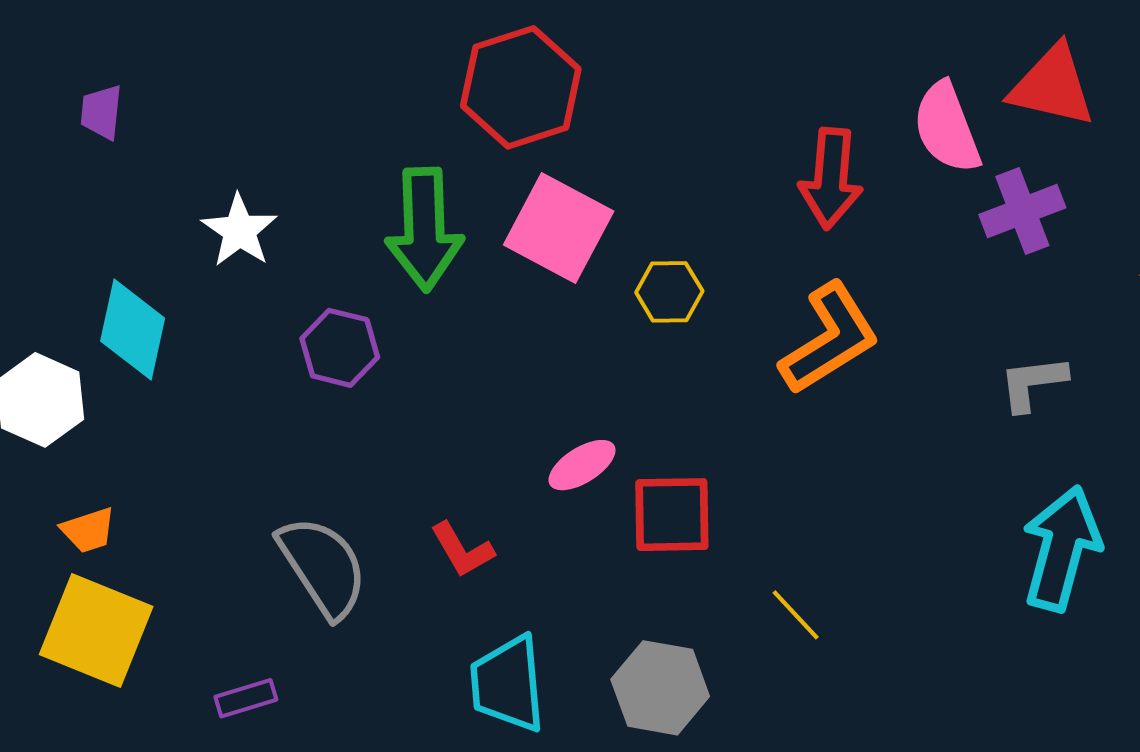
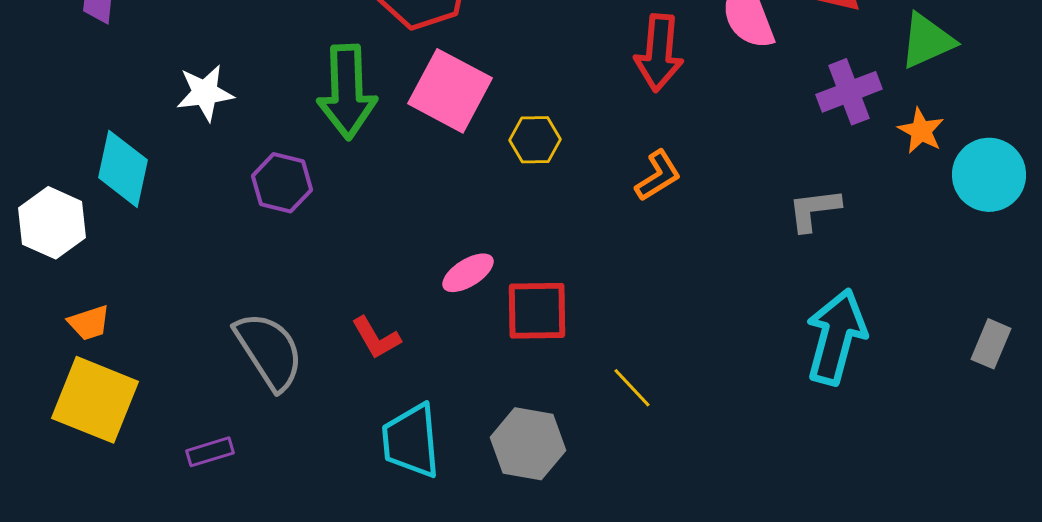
purple cross: (1022, 211) -> (849, 92), moved
white star: (239, 231) -> (205, 93), turned 30
orange L-shape: (830, 339) -> (658, 176), size x0.6

